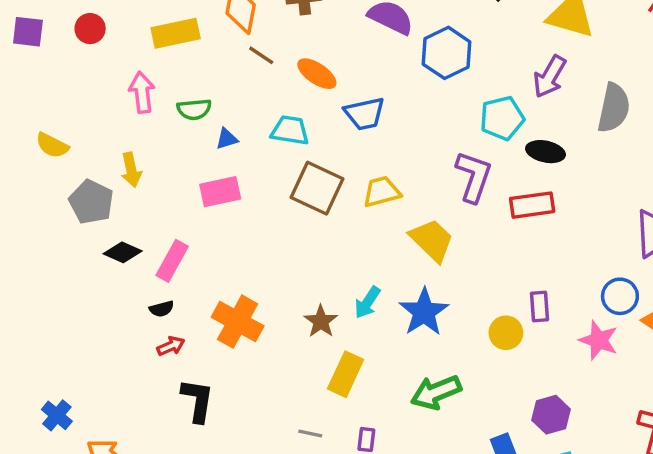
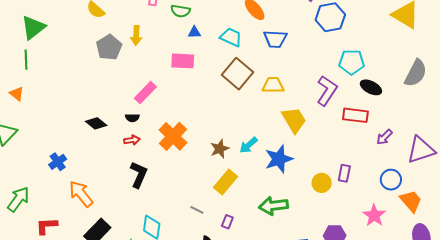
purple arrow: (550, 77) -> (384, 137), moved, size x0.7
black diamond: (123, 252) -> (96, 123), moved
pink star: (599, 340) -> (374, 215), moved

